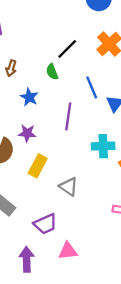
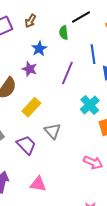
purple star: (27, 133) -> (30, 69), moved
cyan cross: (103, 146) -> (90, 105), turned 36
purple trapezoid: (45, 224) -> (26, 145), moved, turned -125

